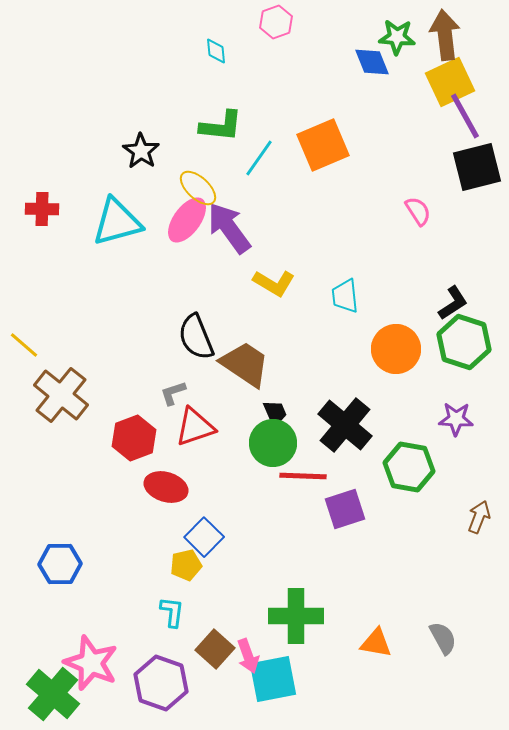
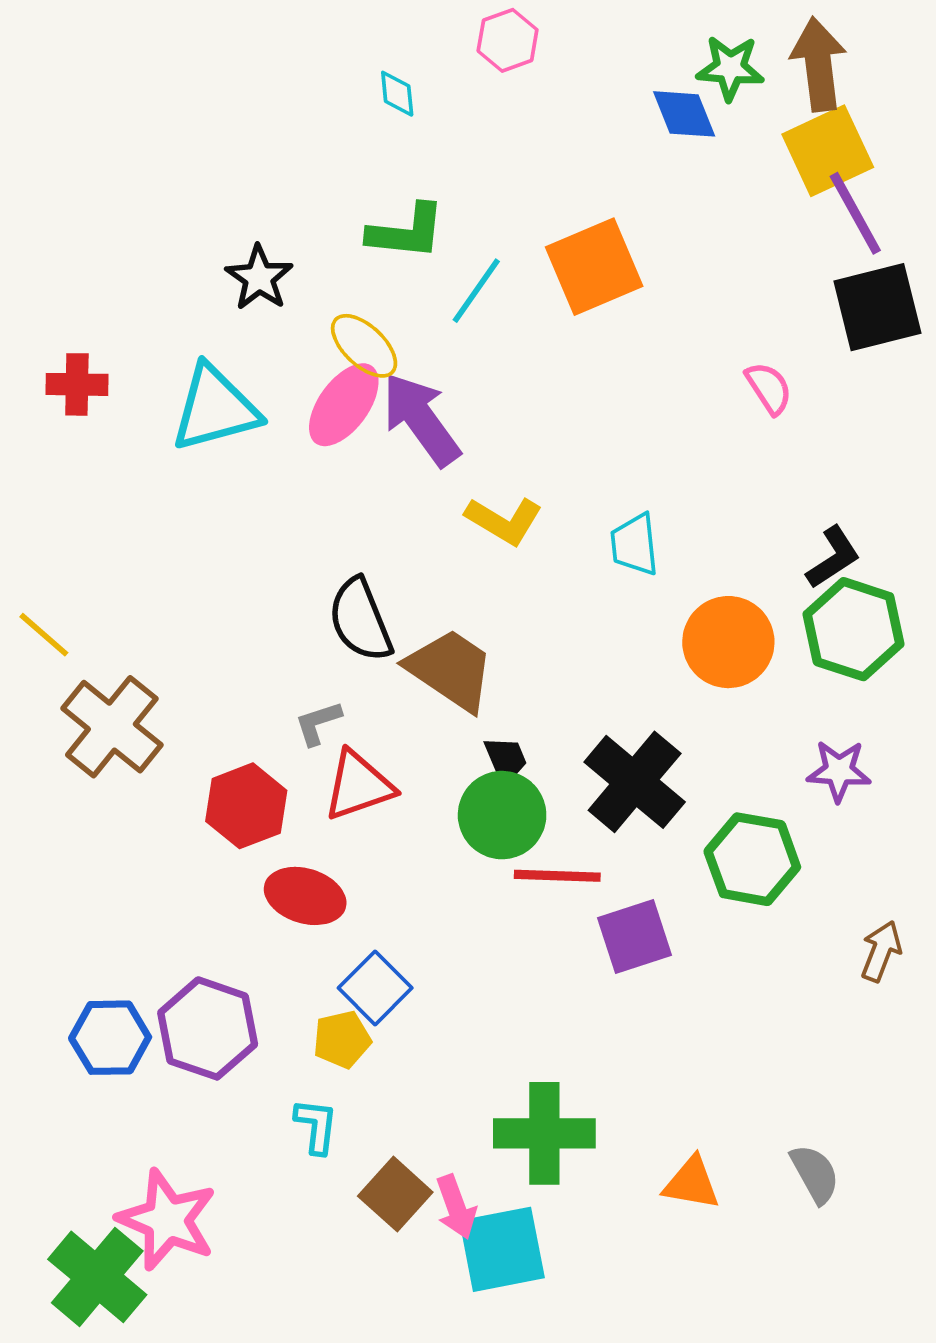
purple hexagon: (161, 683) -> (208, 1028), moved

